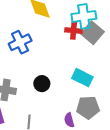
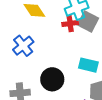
black circle: (42, 84) -> (52, 79), size x1.5

